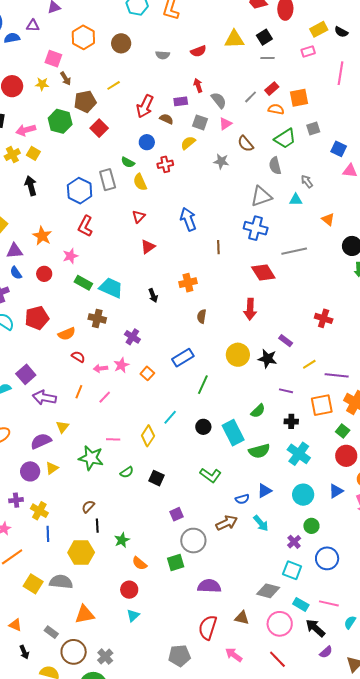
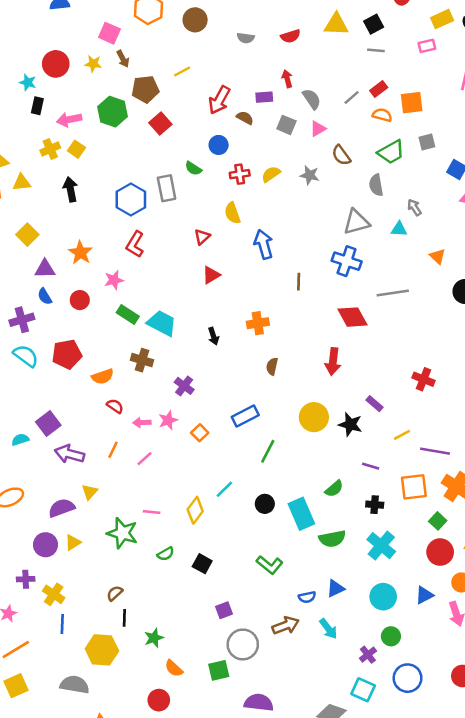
yellow semicircle: (188, 143) -> (271, 174), moved
yellow semicircle: (140, 182) -> (232, 213), moved
yellow square: (33, 584) -> (16, 686), moved, turned 30

